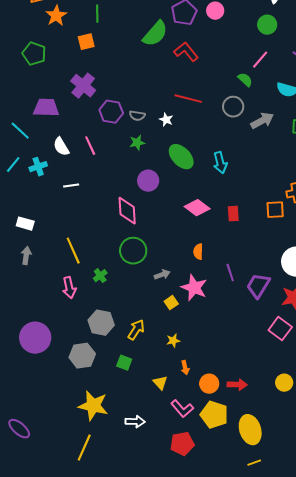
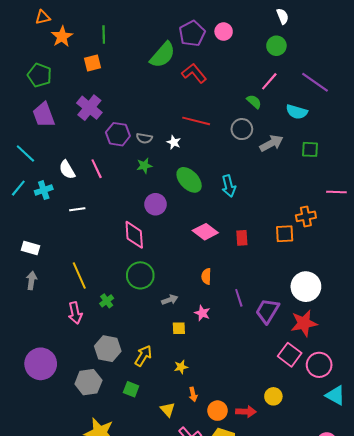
purple trapezoid: (46, 108) -> (44, 115), moved, turned -112
pink star: (194, 288) -> (202, 313), size x0.6
yellow square: (171, 303) -> (179, 328), turned 32
yellow circle: (284, 383) -> (273, 396), moved

